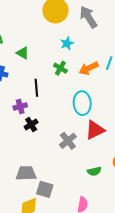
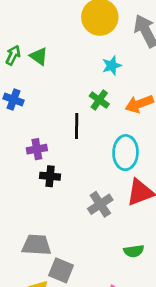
green triangle: (23, 53) -> (39, 56), moved
black line: (36, 88) -> (77, 126), moved
black cross: (31, 124) -> (50, 176), turned 32

